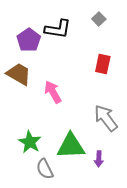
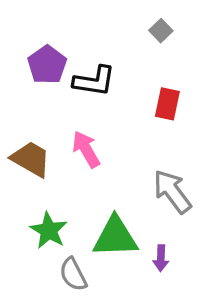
black L-shape: (58, 29) -> (94, 81), moved
brown trapezoid: (19, 74) -> (31, 159), moved

